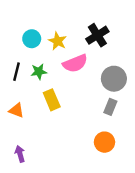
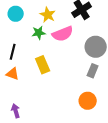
cyan circle: (32, 39) -> (16, 14), moved
black line: (16, 72) -> (13, 52), moved
green star: (39, 72) -> (39, 33), moved

